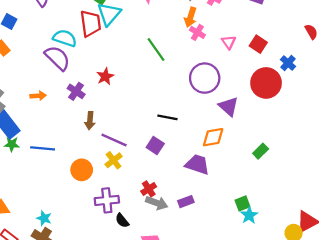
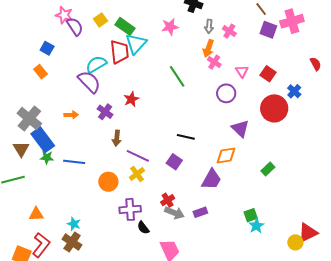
cyan semicircle: (65, 38) -> (96, 64), turned -50
purple circle: (205, 78) -> (226, 93), moved, size x0.7
purple trapezoid: (197, 164) -> (211, 179), turned 100

